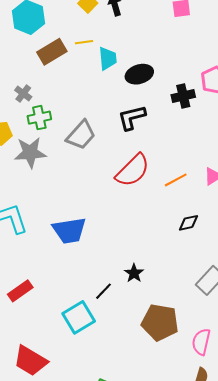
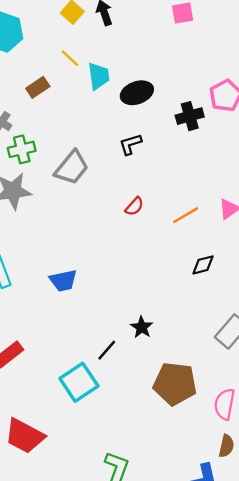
yellow line: (84, 42) -> (70, 58), turned 54
brown rectangle: (52, 52) -> (38, 87), moved, size x0.7
black L-shape: (132, 117) -> (130, 144), size x0.7
red semicircle: (133, 170) -> (134, 206), size x0.5
blue trapezoid: (69, 230) -> (63, 281), size x0.7

